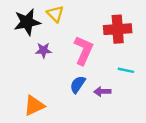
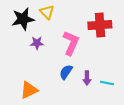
cyan line: (126, 70) -> (107, 83), moved
purple arrow: (102, 91) -> (87, 78), turned -88

